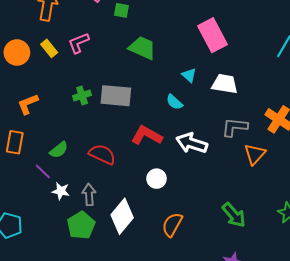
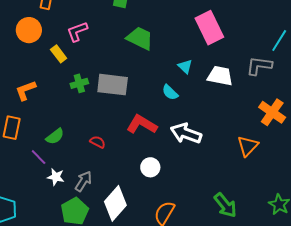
yellow rectangle: (49, 48) -> (59, 54), moved
orange circle: (17, 52) -> (29, 30), moved
gray L-shape: (235, 127) -> (259, 66), moved
red semicircle: (102, 154) -> (98, 142), size x0.6
gray arrow: (89, 195) -> (83, 181), turned 35

